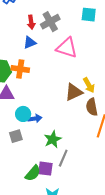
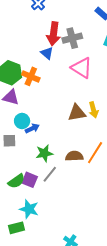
red arrow: (31, 22) -> (54, 34), size x1.6
blue triangle: (30, 42) -> (47, 53), turned 48
brown semicircle: (92, 107) -> (74, 156), moved, turned 84
blue arrow: (35, 118) -> (32, 128), turned -32

